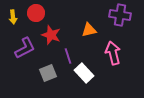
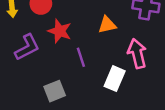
gray square: (48, 73) -> (55, 91), moved
white rectangle: (84, 73) -> (115, 79), moved, turned 66

